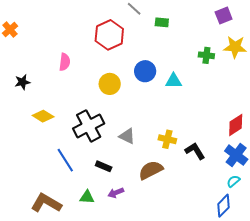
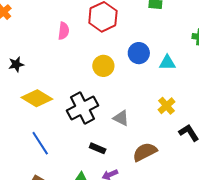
pink semicircle: (65, 62) -> (64, 31), moved
yellow diamond: (43, 116) -> (37, 98), size x1.4
yellow cross: (167, 139) -> (166, 106), moved, turned 36
blue line: (65, 160) -> (40, 143), moved

